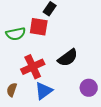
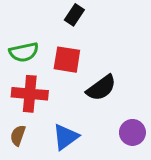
red square: (39, 27) -> (67, 60), moved
red cross: (33, 67) -> (30, 94), moved, turned 30

